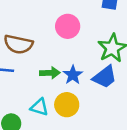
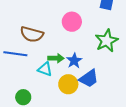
blue trapezoid: (105, 77) -> (89, 78), moved
cyan triangle: (39, 107) -> (45, 69), moved

